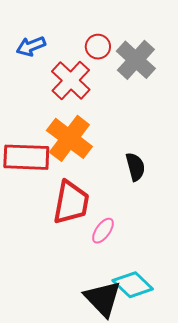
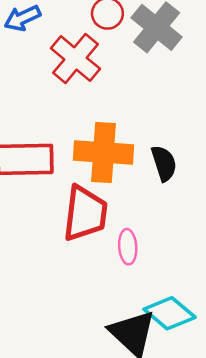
orange cross: (69, 138) -> (104, 153), moved, turned -30
pink ellipse: (103, 231) -> (128, 247), turned -36

